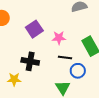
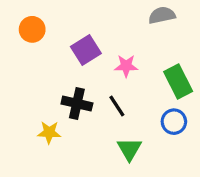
black line: (65, 57) -> (117, 106), moved, turned 48
blue circle: (78, 71) -> (174, 122), moved

